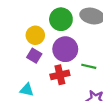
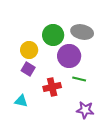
purple circle: (65, 49) -> (69, 56), moved

